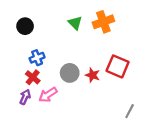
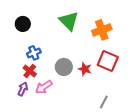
orange cross: (103, 22) -> (102, 30), moved
green triangle: (75, 23) -> (69, 21), size x1.5
gray line: (130, 111) -> (104, 102), moved

